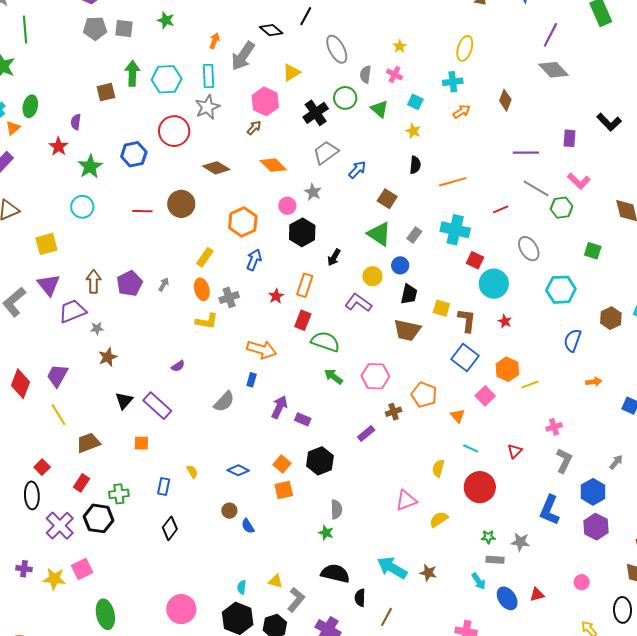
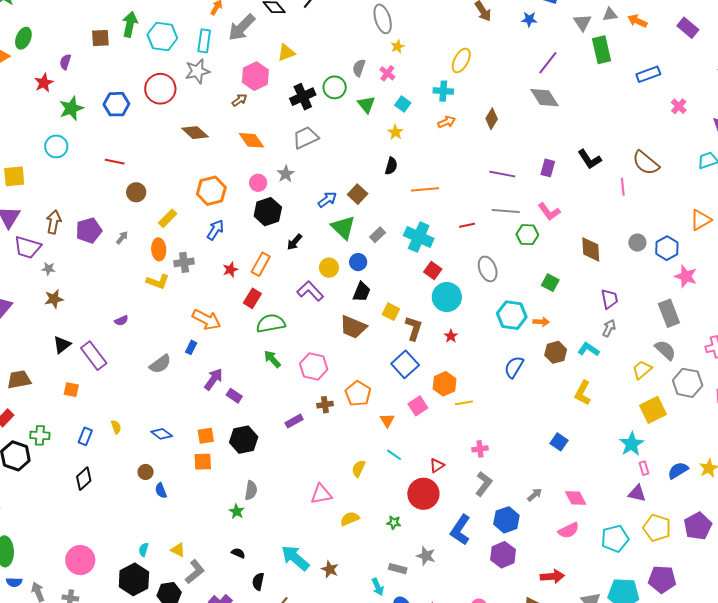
gray ellipse: (337, 49) -> (383, 19), moved
blue arrow: (357, 170) -> (327, 200), moved
gray line: (536, 188) -> (506, 211), turned -36
brown circle: (181, 204) -> (136, 192), moved, size x0.7
purple trapezoid: (72, 311) -> (28, 247), turned -152
green semicircle: (325, 342) -> (271, 323), turned -40
orange arrow: (594, 382) -> (541, 322), moved
orange square: (282, 464) -> (206, 436), turned 30
red circle: (480, 487) -> (423, 494), moved
green star: (488, 537) -> (394, 523), moved
black semicircle: (335, 573) -> (238, 553), size x0.5

